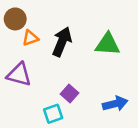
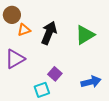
green triangle: (107, 44) -> (85, 35), turned -35
purple triangle: (19, 75) -> (15, 59), turned -45

